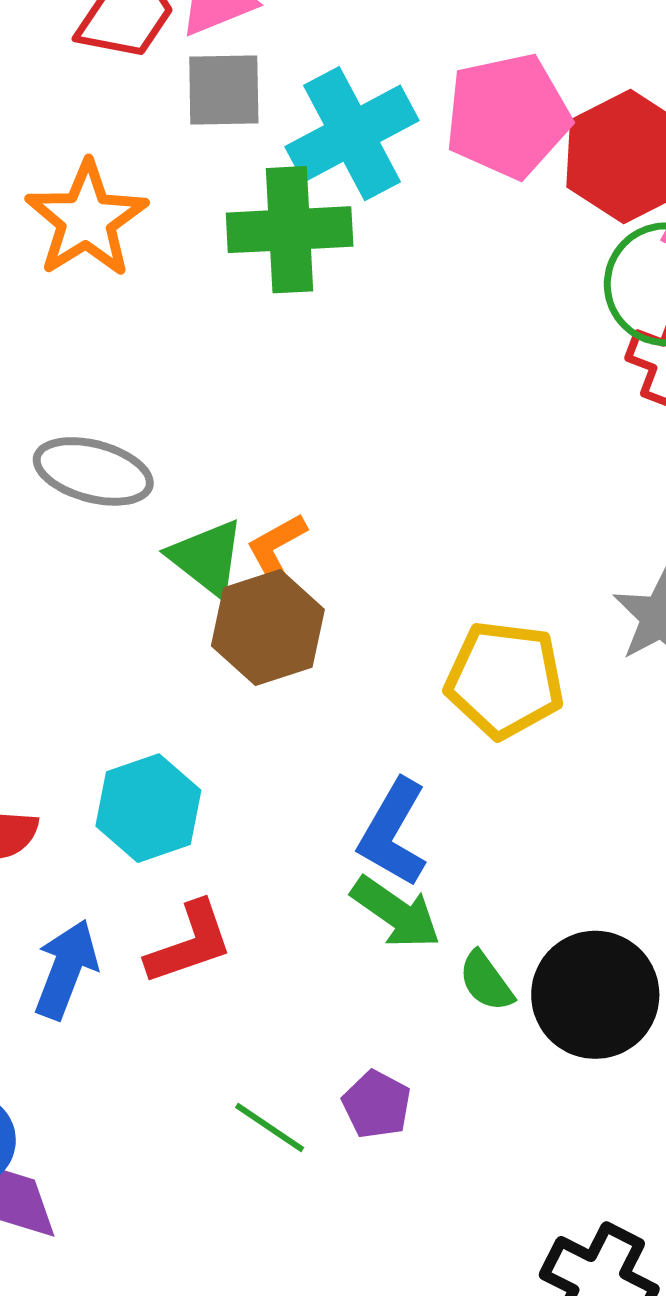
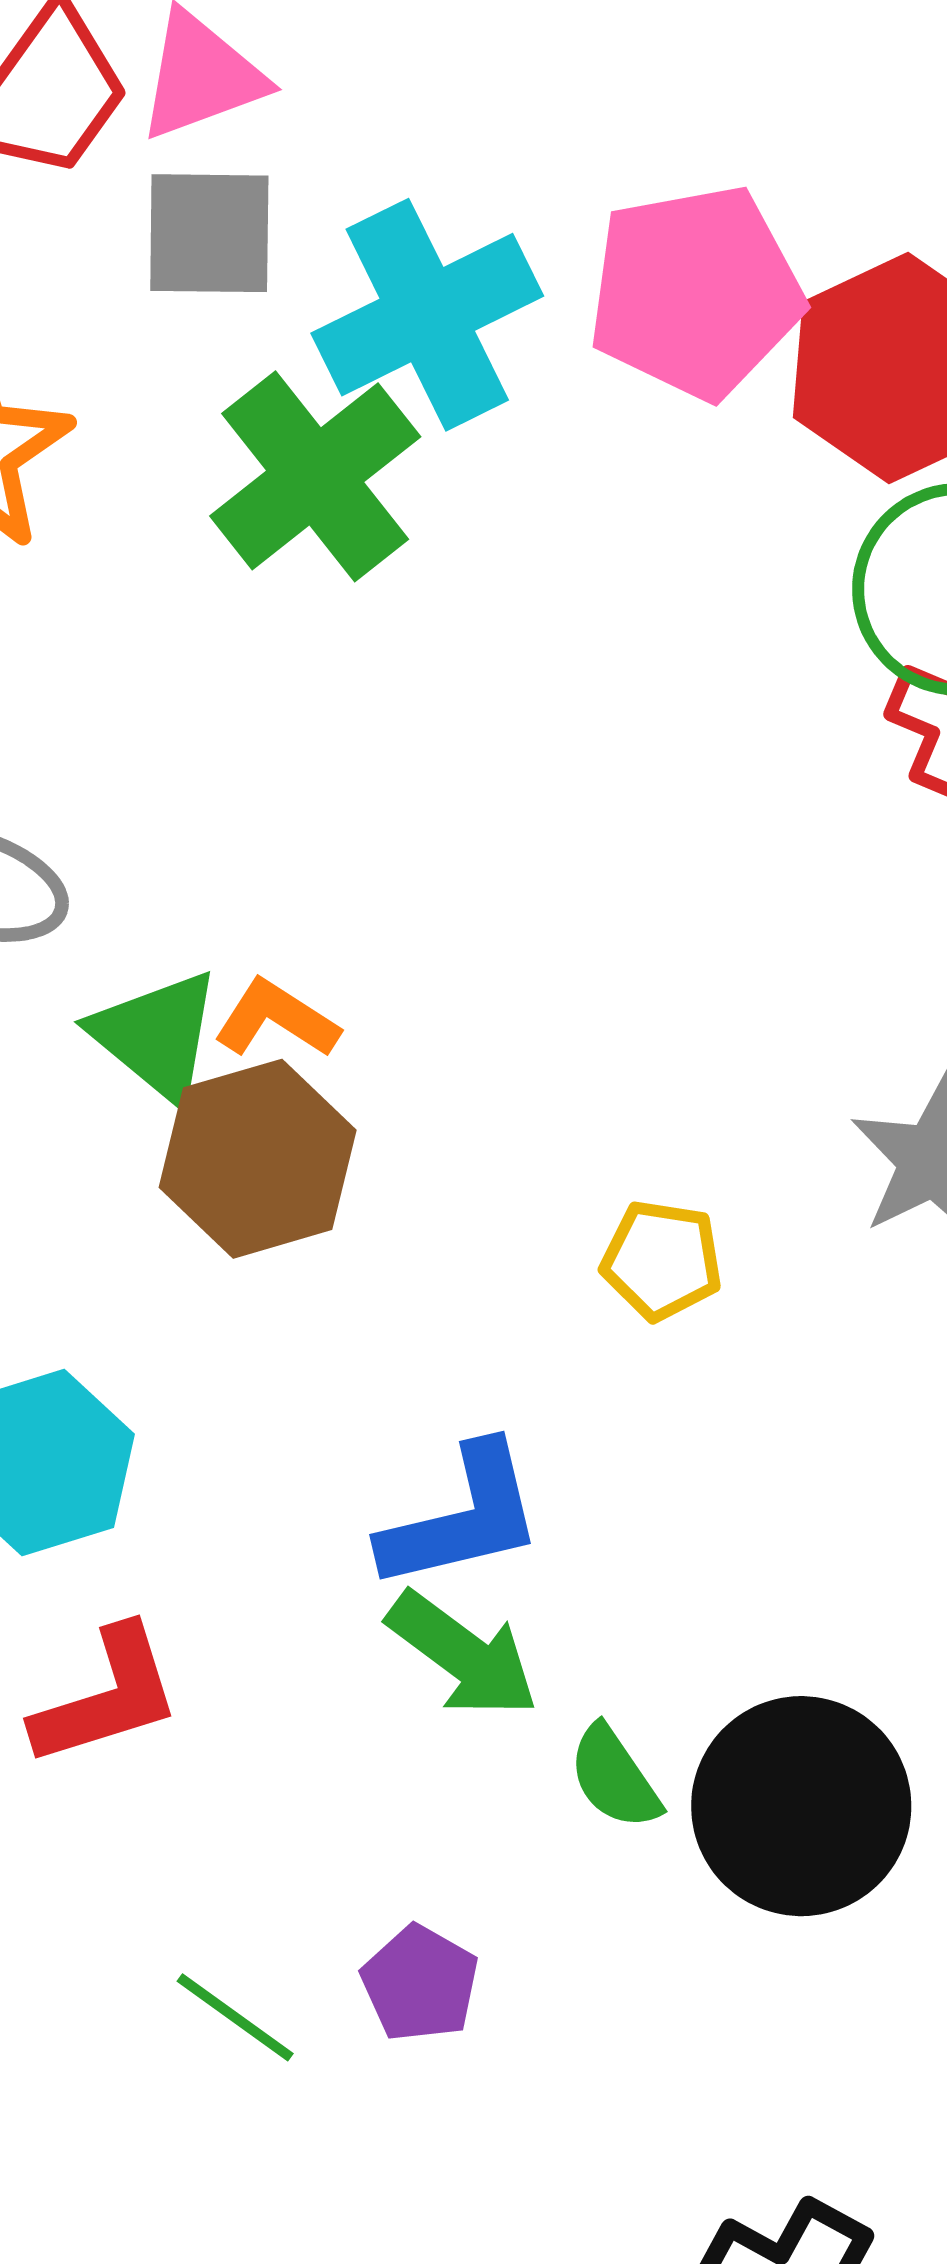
green cross: (290, 230) -> (315, 476), turned -37
orange L-shape: (276, 546) -> (276, 1019), turned 60
yellow pentagon: (505, 680) -> (662, 1260), size x0.6
blue L-shape: (393, 833) -> (462, 1518), turned -135

